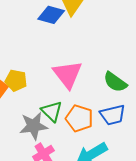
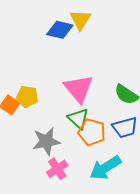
green triangle: (52, 111) -> (78, 119), moved

